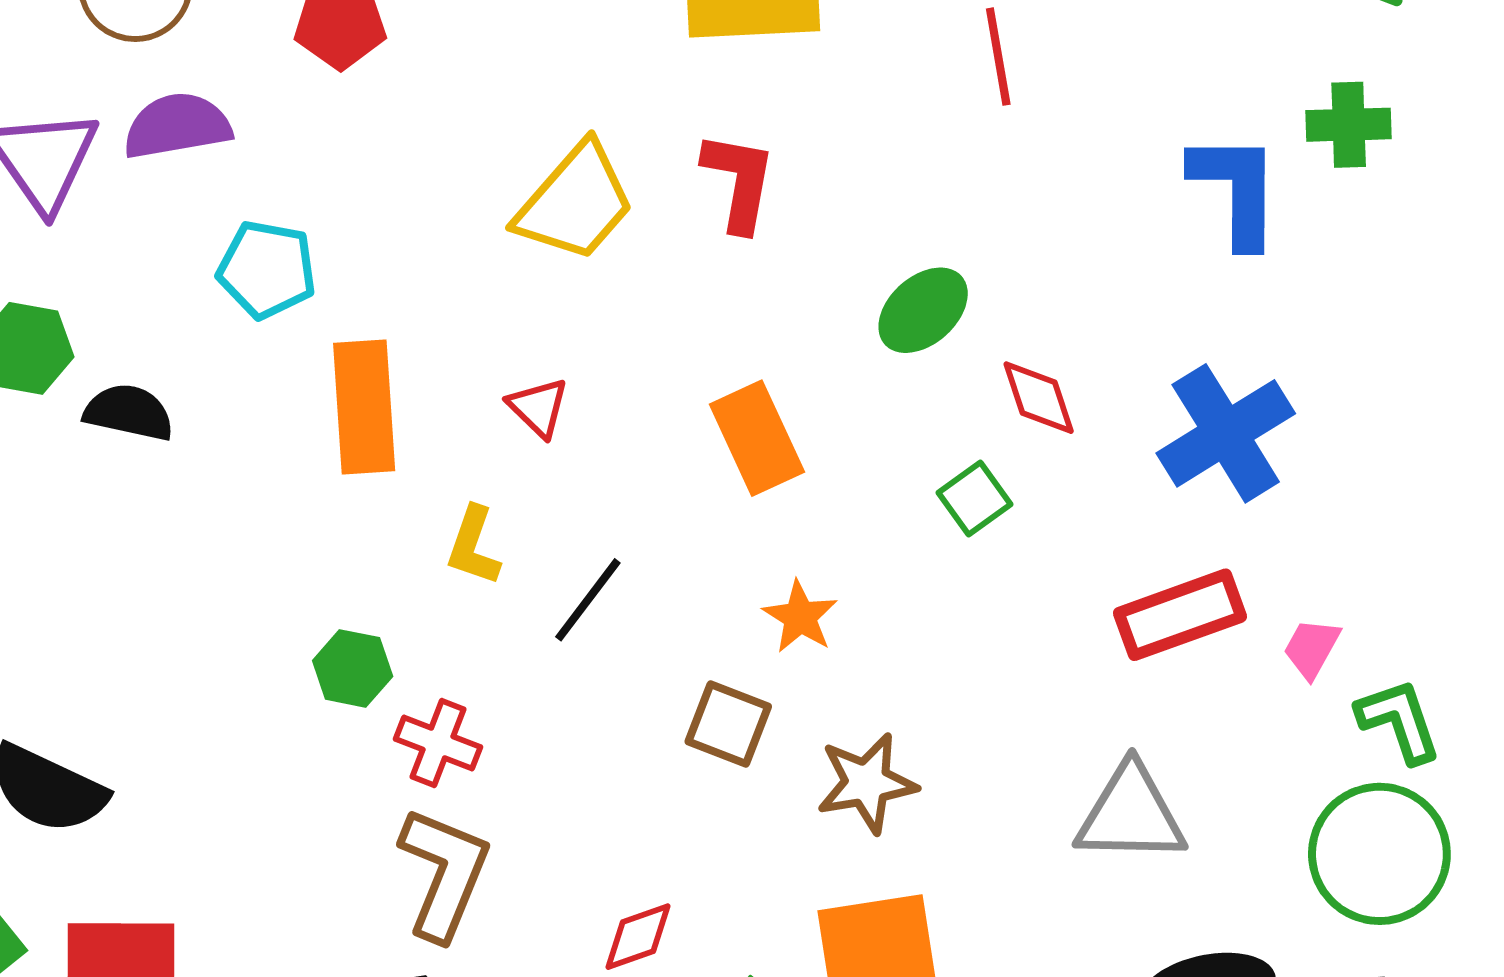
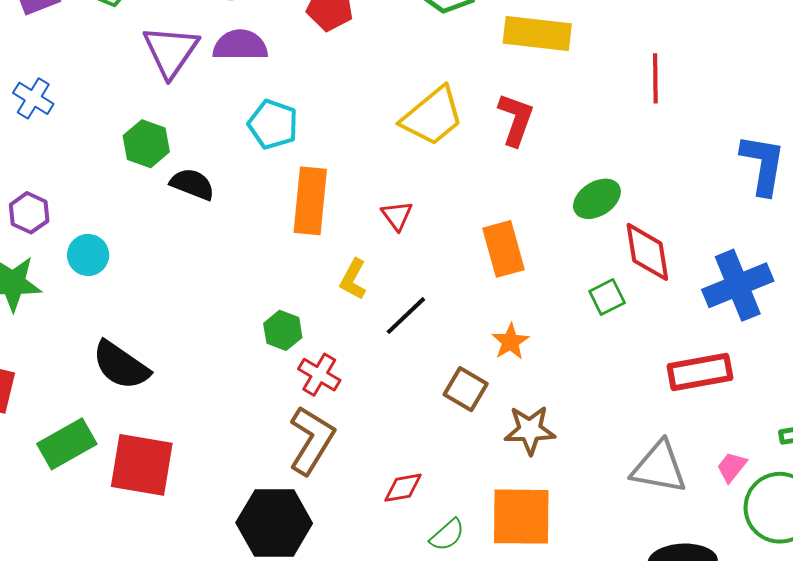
red diamond: (1039, 398) -> (647, 252), size x1.4
pink trapezoid: (1312, 648) -> (732, 467), moved

